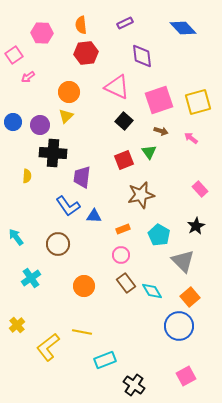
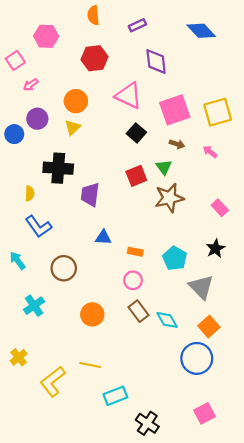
orange semicircle: (81, 25) -> (93, 15), moved
purple circle: (40, 125) -> (37, 119), moved
brown star: (141, 195) -> (169, 198), moved
blue L-shape: (68, 206) -> (38, 226), moved
orange rectangle: (123, 229) -> (135, 252), turned 32

